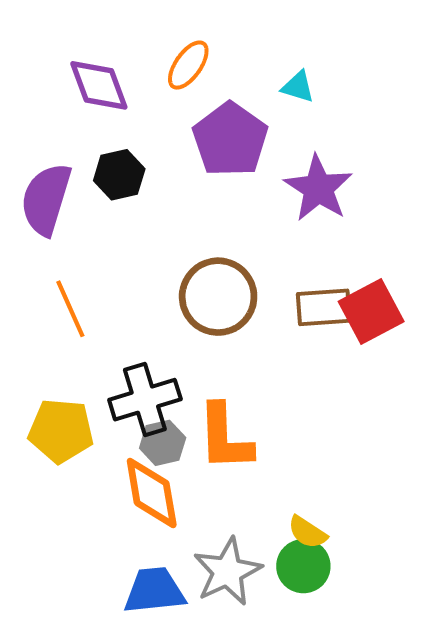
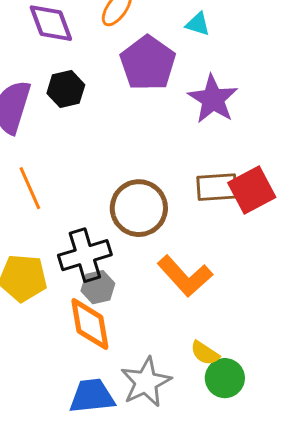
brown circle: (218, 297) -> (139, 208), moved
orange L-shape: (225, 437) -> (185, 276), moved, turned -40
green circle: (303, 566) -> (225, 378), moved

